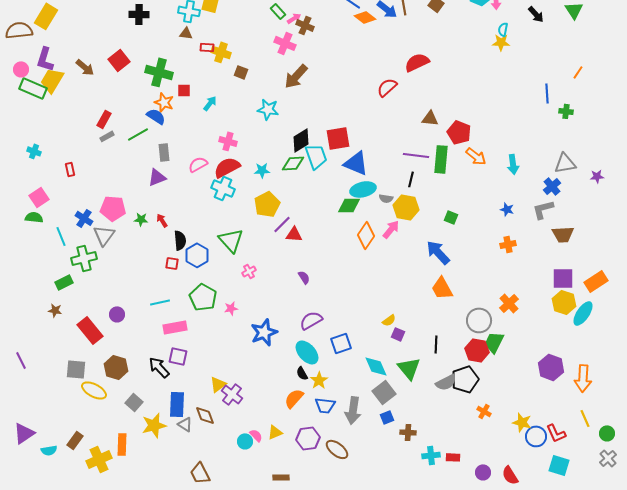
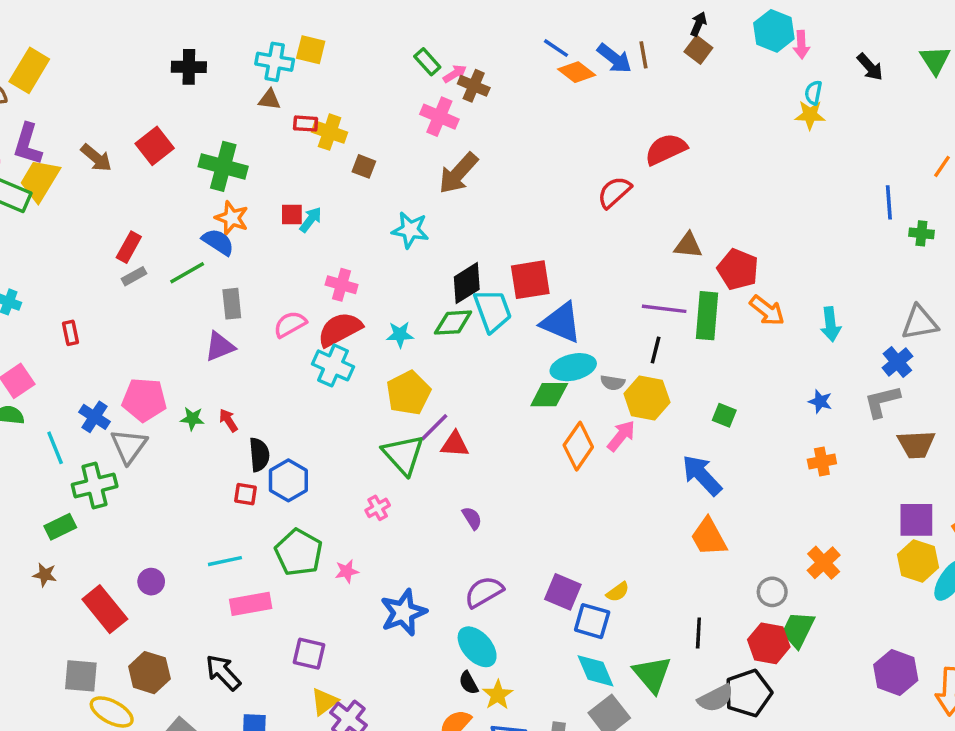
red square: (184, 90) -> (292, 214), moved
green triangle: (231, 240) -> (403, 455), moved
gray circle: (479, 320) -> (772, 592), size x0.7
purple square: (398, 334) -> (563, 592), moved, size x1.5
blue square: (341, 343) -> (592, 621), moved, turned 35
purple square: (178, 356) -> (309, 654), moved

